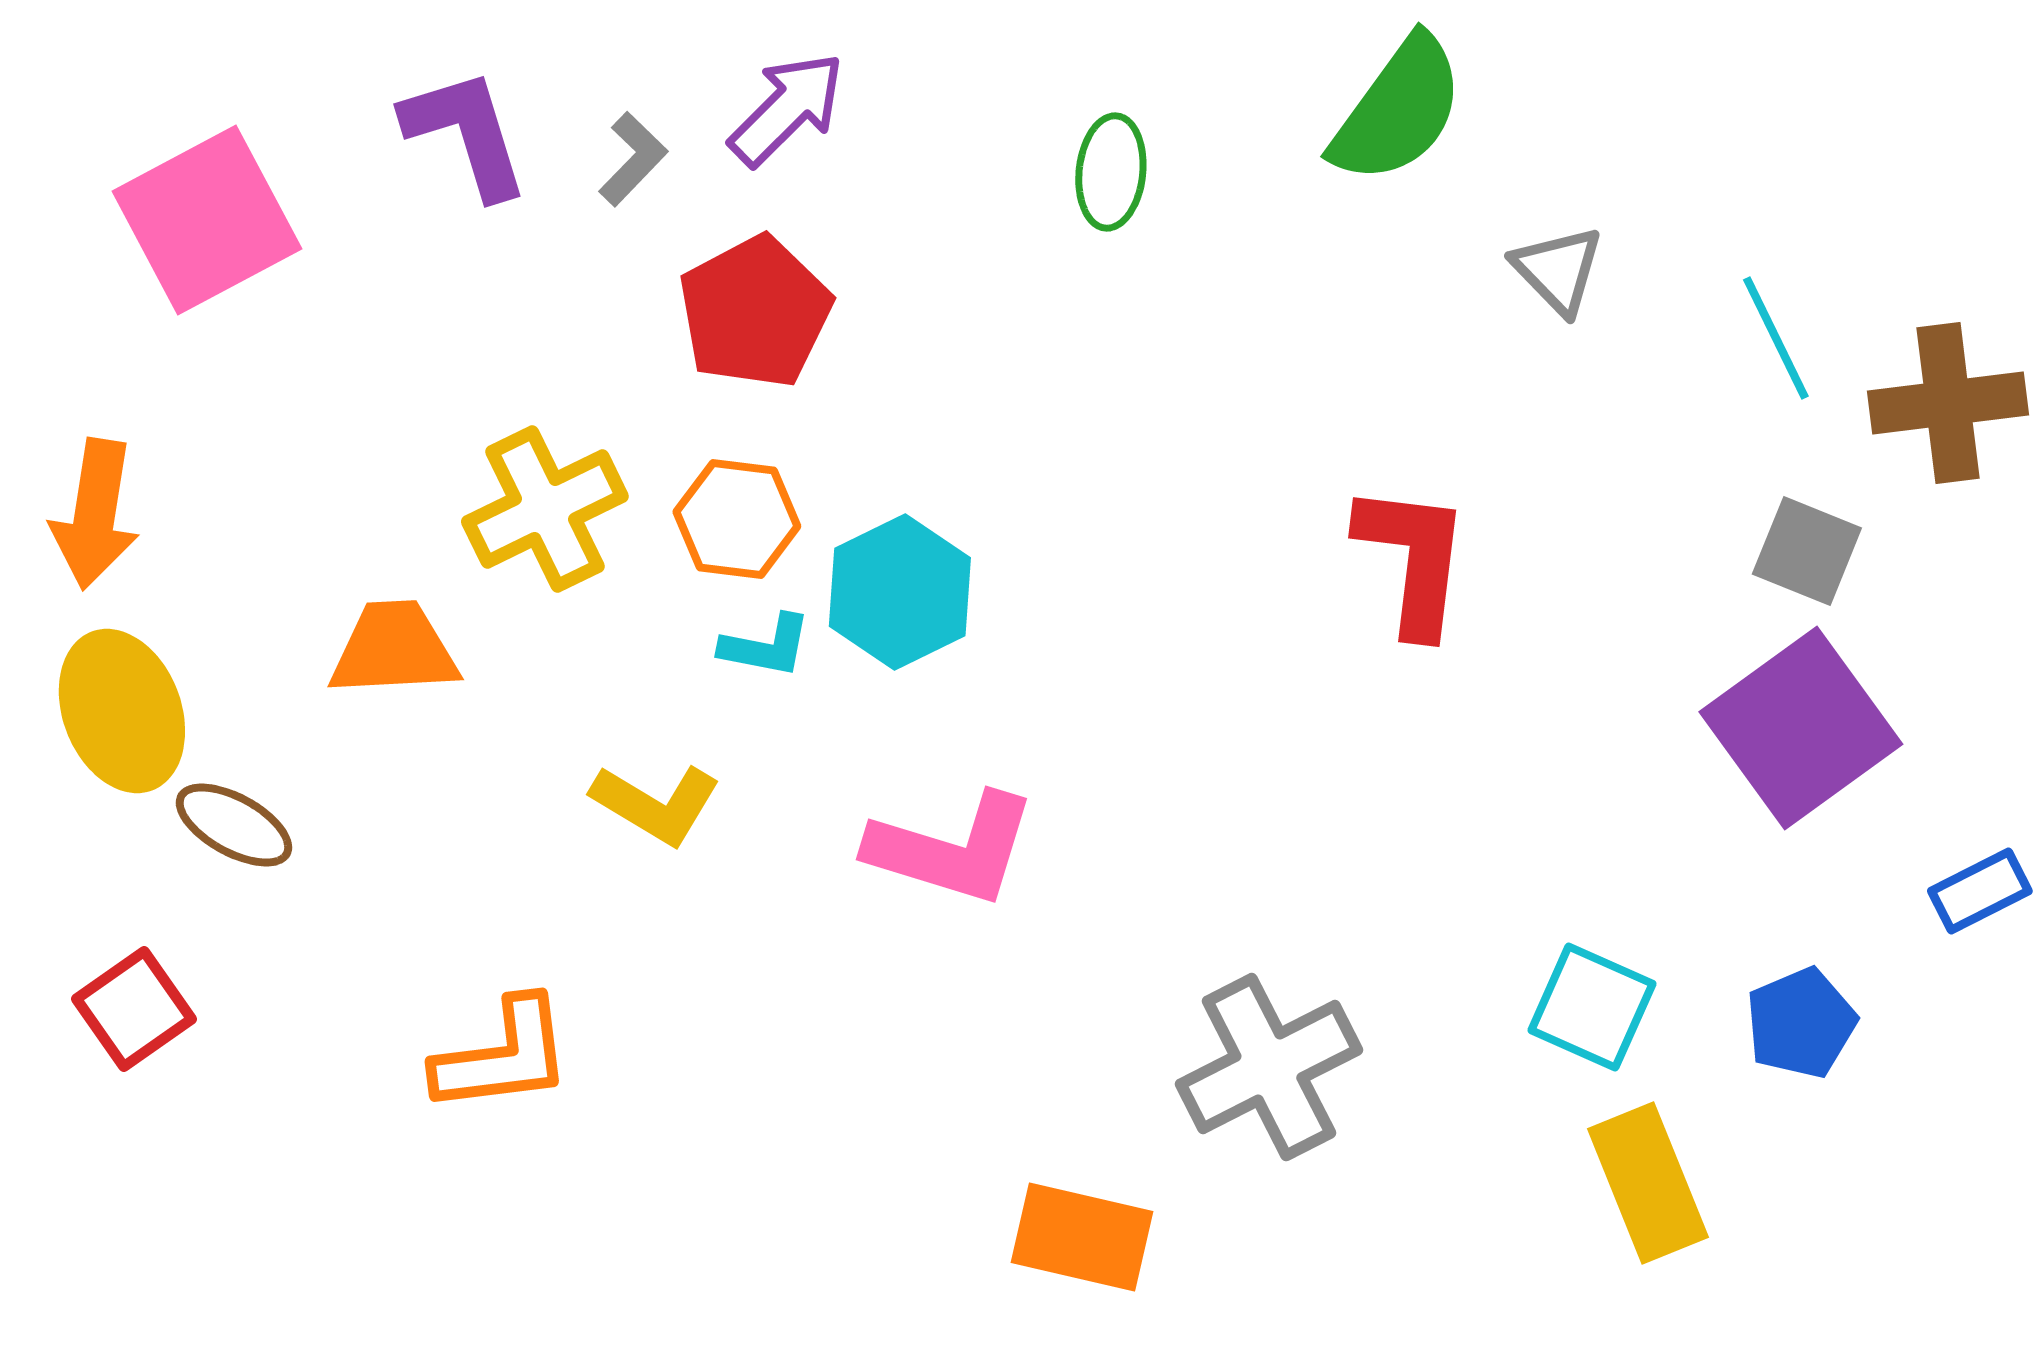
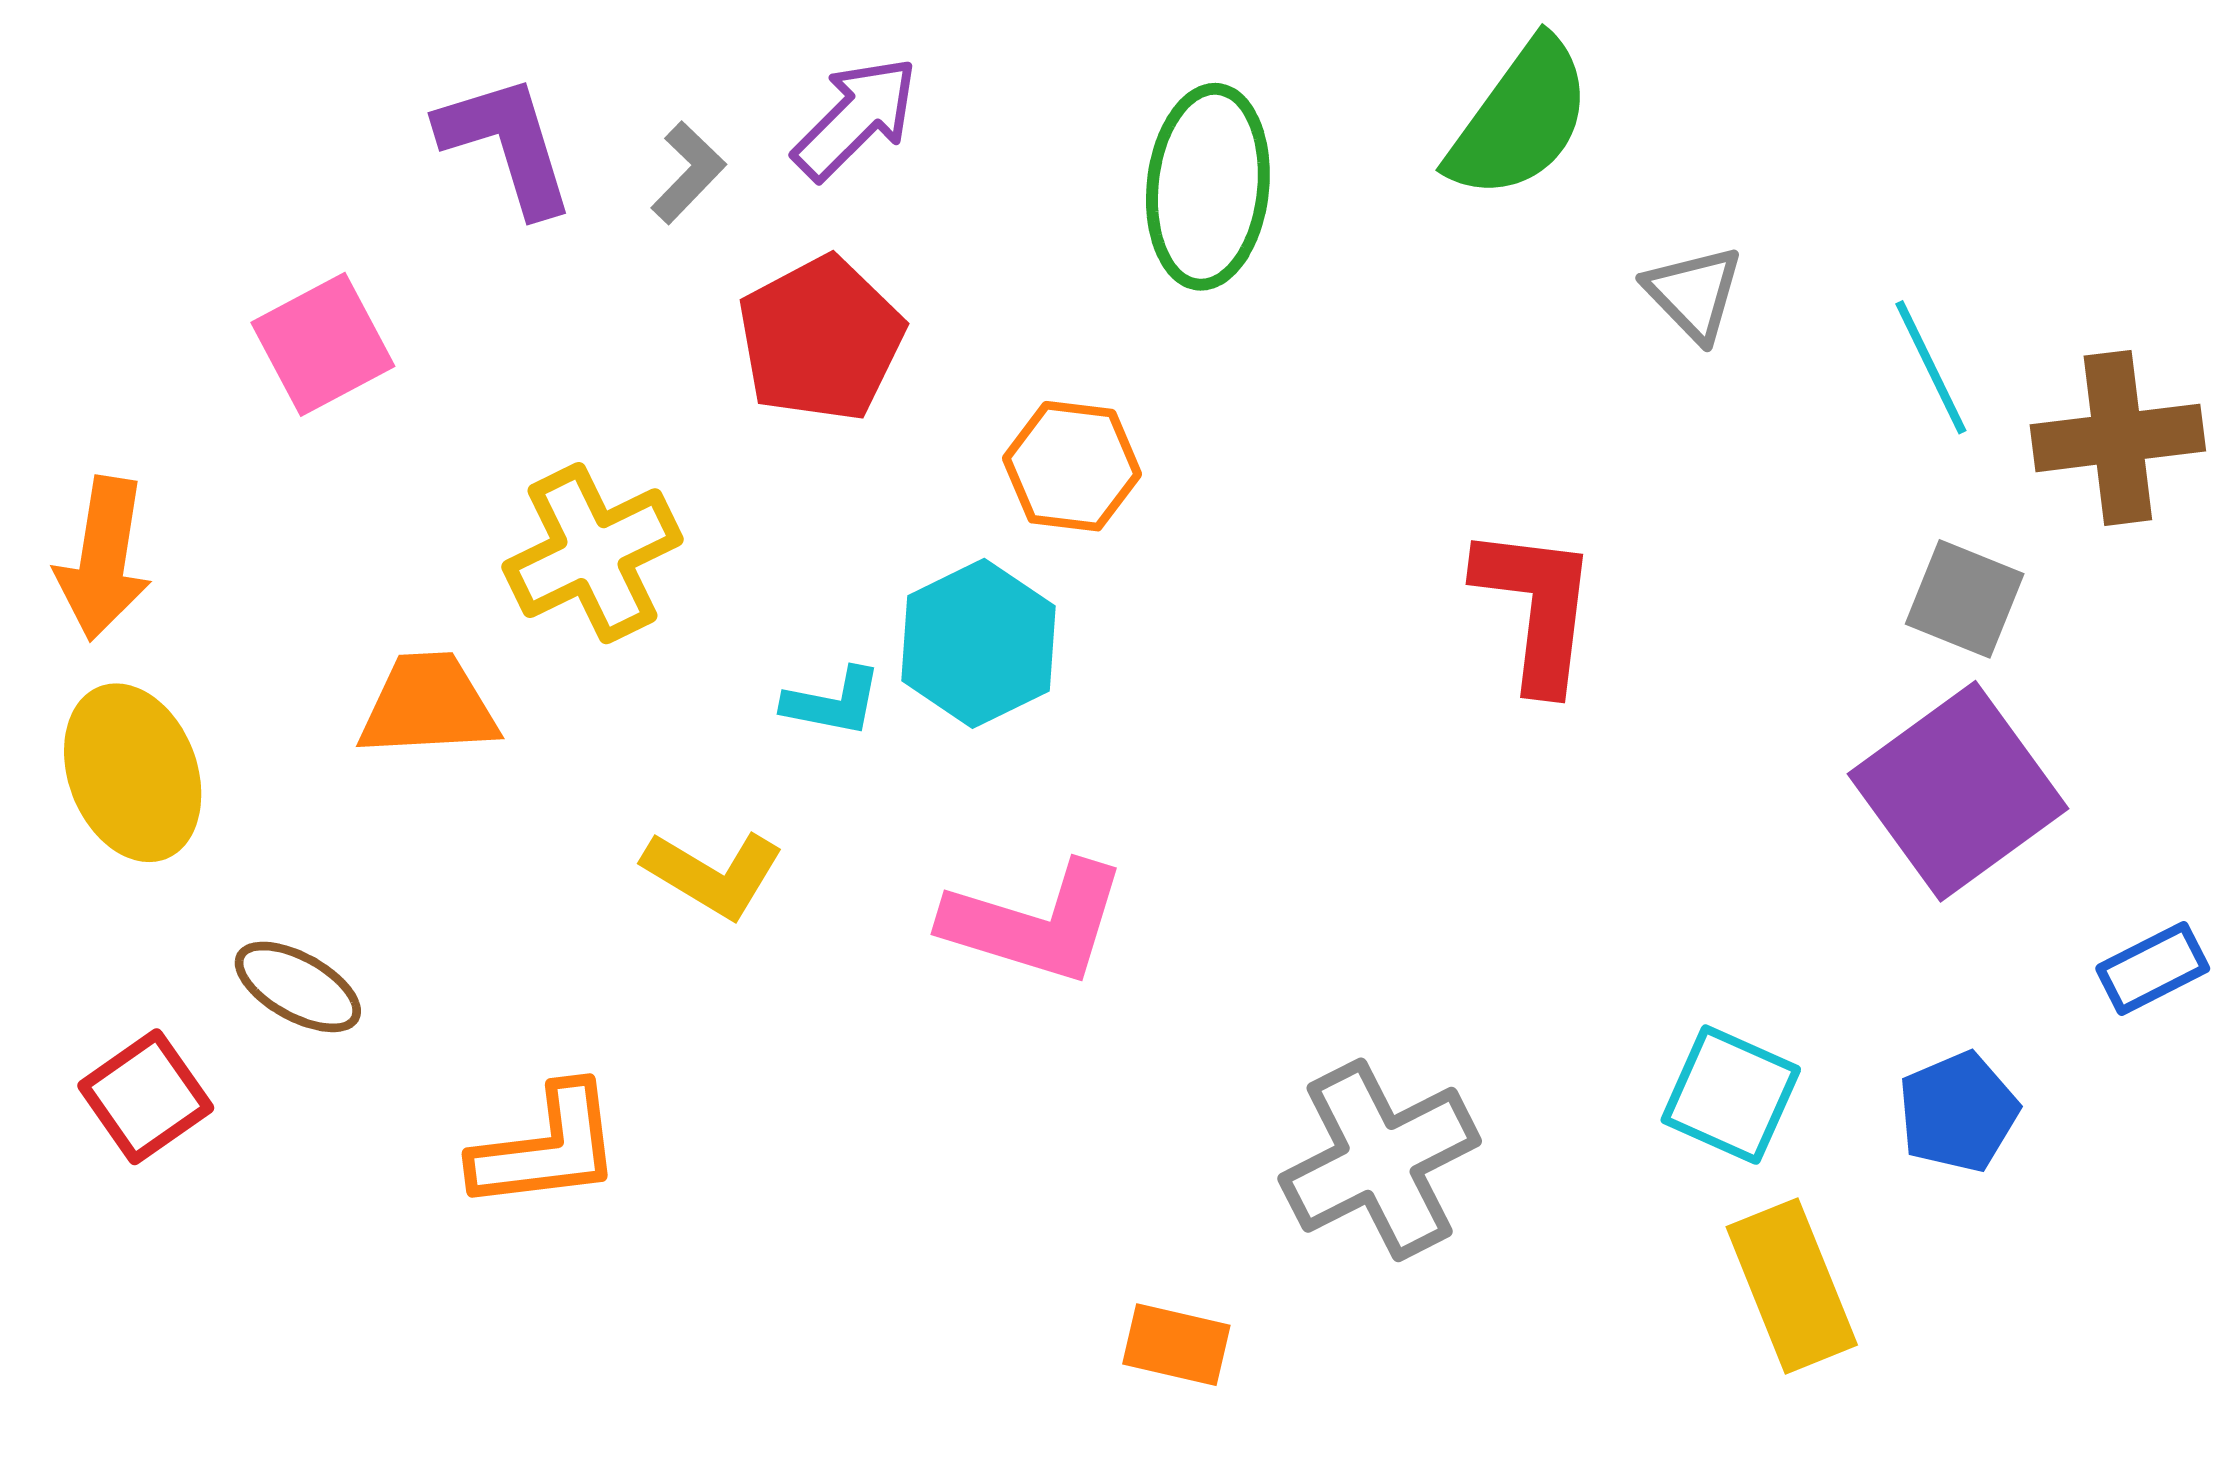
green ellipse: (1111, 172) -> (1208, 187), size x1.6
pink square: (207, 220) -> (323, 344), moved, size x0.7
orange hexagon: (737, 519) -> (1072, 466), moved
brown ellipse: (234, 825) -> (298, 987), moved
orange rectangle: (1082, 1237) -> (1176, 1345), size x0.7

